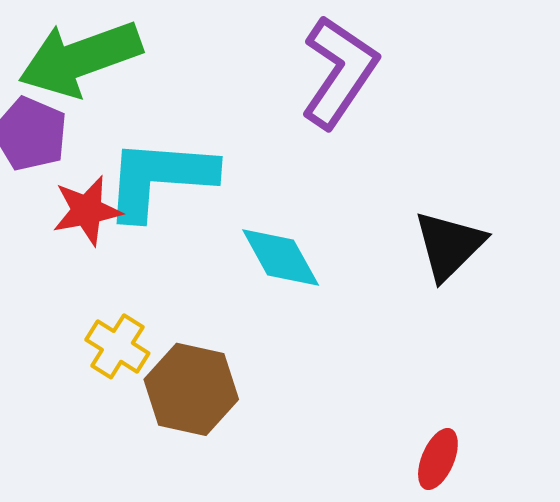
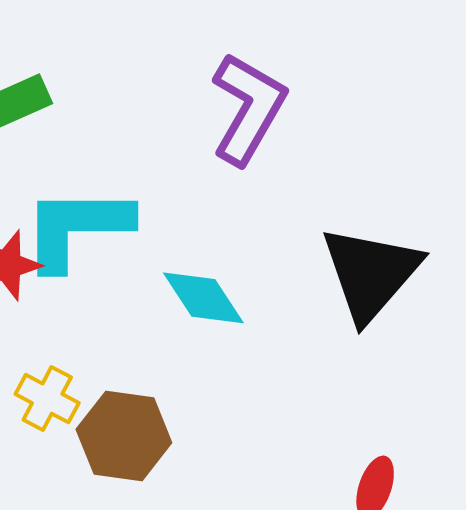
black triangle: (449, 245) -> (371, 273), size x1.4

